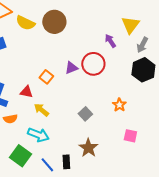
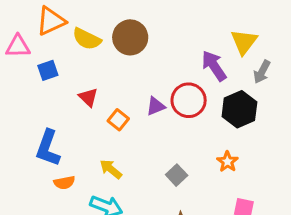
purple arrow: (110, 41) -> (214, 66), size x1.5
black hexagon: (143, 70) -> (239, 109), moved
red triangle: (26, 92) -> (88, 97), moved, turned 32

